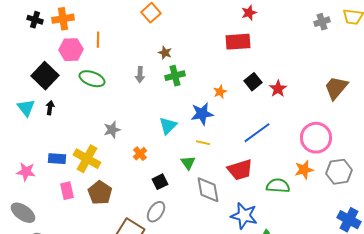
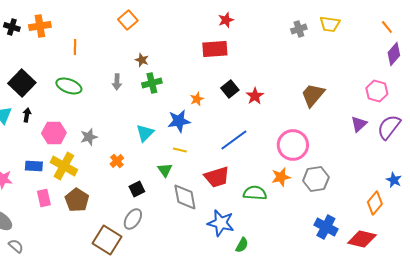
pink hexagon: (71, 50) -> (54, 133), moved

